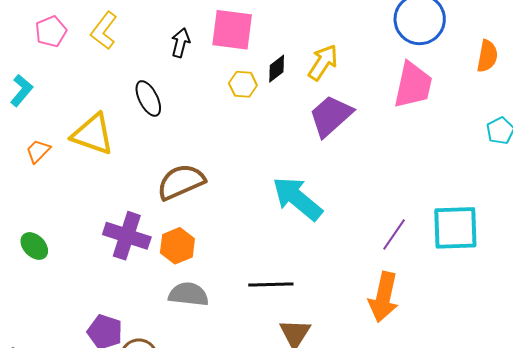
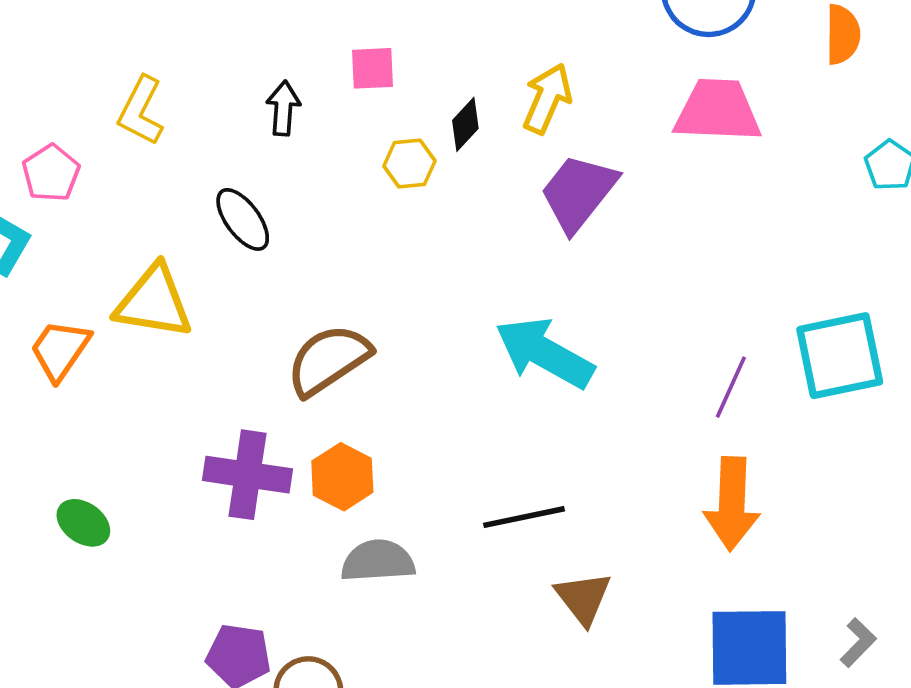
pink square: (232, 30) -> (372, 68), size x0.6
pink pentagon: (51, 32) -> (51, 173), moved
pink trapezoid: (413, 85) -> (718, 111), turned -90
orange trapezoid: (38, 151) -> (60, 350), size x1.4

